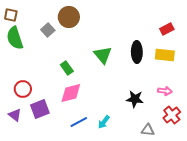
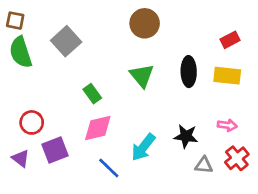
brown circle: (69, 17) -> (145, 23), moved
gray square: (48, 30) -> (66, 41), size x1.5
blue line: (79, 122) -> (109, 168), turned 72
cyan arrow: (104, 122) -> (143, 147), moved, size x1.5
gray triangle: (148, 130) -> (204, 165), moved

